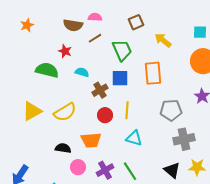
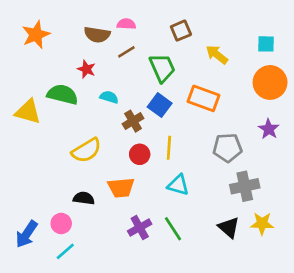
orange star: (27, 25) -> (36, 35), size x1.5
orange rectangle: (153, 73) -> (204, 98), turned -65
blue square: (120, 78) -> (160, 105), turned 36
yellow triangle: (32, 111) -> (28, 112), moved, turned 45
pink circle: (78, 167) -> (61, 223), moved

